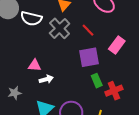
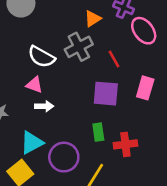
white semicircle: (31, 19) -> (41, 57), moved
pink rectangle: (117, 45) -> (145, 88), turned -36
green rectangle: (97, 81) -> (98, 132), moved

